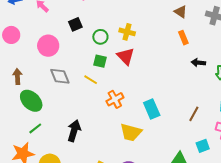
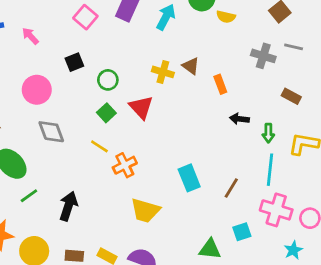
brown triangle: (181, 12) -> (191, 66), moved
yellow cross: (127, 32) -> (163, 72), moved
green square: (100, 61) -> (106, 113), turned 32
yellow line: (91, 80) -> (99, 146), moved
cyan rectangle: (152, 109) -> (189, 178), moved
green line: (35, 128) -> (29, 196), moved

